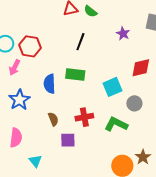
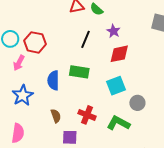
purple star: (123, 34) -> (113, 31), moved
red diamond: (141, 68) -> (119, 54), moved
red cross: (84, 117) -> (87, 115), turned 30

